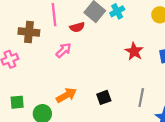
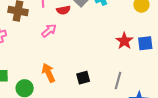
red star: (134, 51) -> (124, 41), moved
orange arrow: (66, 95) -> (48, 73), turned -90

